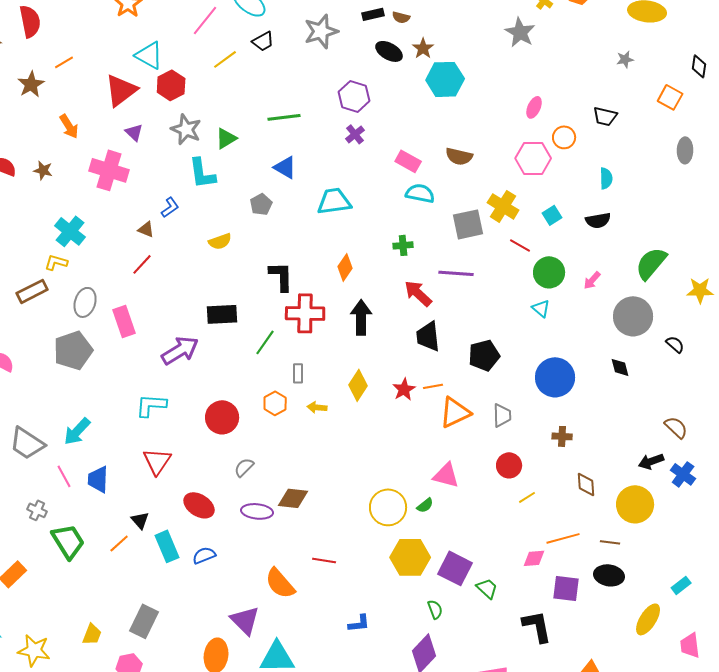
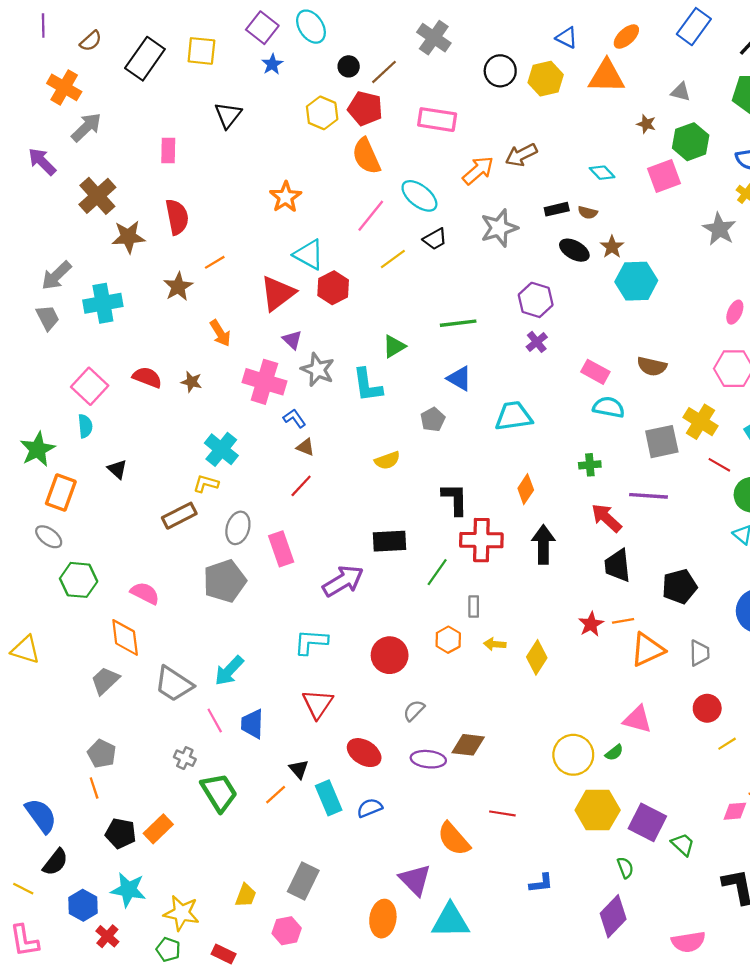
gray star: (186, 129) -> (318, 370), moved
blue L-shape: (170, 207) -> (294, 418), moved, turned -90
yellow diamond: (358, 385) -> (537, 657), moved

